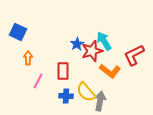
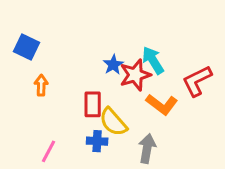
pink line: (38, 81) -> (49, 151), moved
yellow semicircle: (86, 92) -> (113, 122), moved

